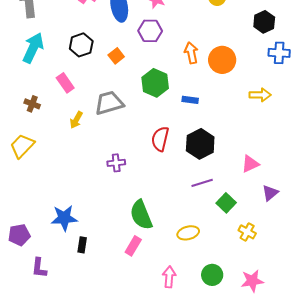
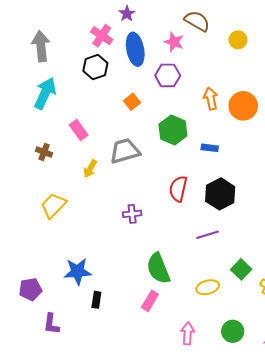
black hexagon: (81, 45) -> (95, 67), moved
yellow trapezoid: (22, 146) -> (53, 205), moved
purple line: (202, 183) -> (208, 235), moved
green square: (226, 203) -> (241, 269), moved

